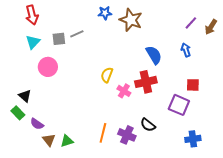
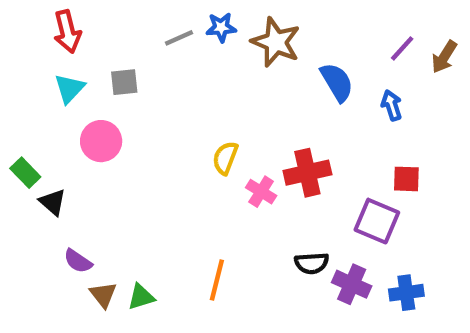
gray line: (77, 34) -> (179, 38), moved
blue semicircle: (154, 55) -> (337, 82), moved
green rectangle: (18, 113) -> (25, 173), moved
black semicircle: (148, 125) -> (312, 263), turned -42
purple cross: (127, 135) -> (352, 284), moved

